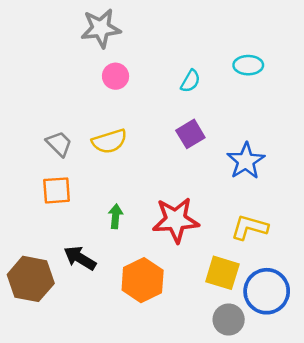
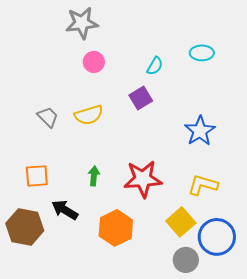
purple square: (190, 134) -> (141, 98), moved
orange square: (57, 190) -> (37, 176), moved
yellow square: (222, 273) -> (181, 222), turned 32

